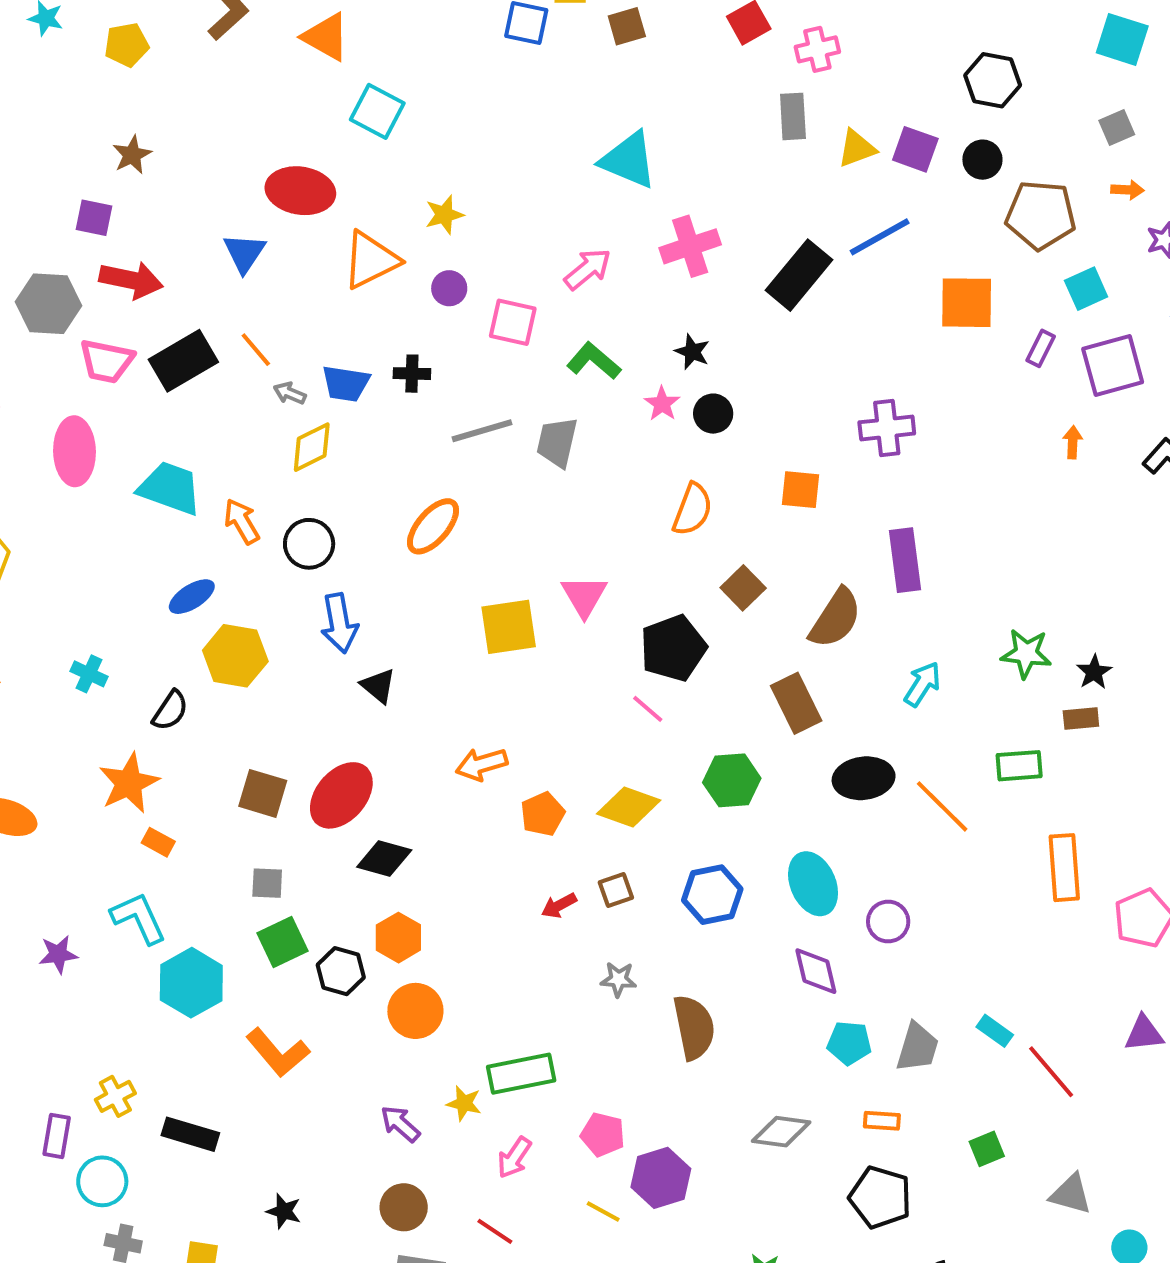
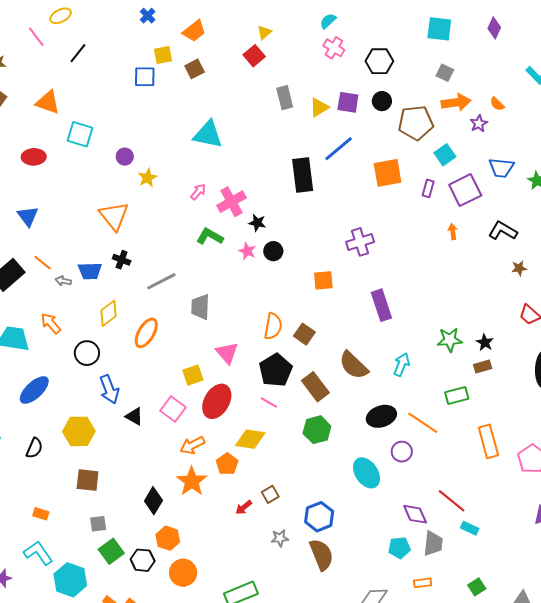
pink cross: (817, 49) -> (334, 48), moved, turned -35
gray square: (1117, 128) -> (445, 73), turned -30
orange arrow: (1127, 190) -> (456, 102), size x1.8
red ellipse: (300, 191) -> (34, 157), moved, size x0.7
yellow star: (444, 215) -> (148, 178), moved
pink cross: (690, 246) -> (231, 202), moved
orange triangle: (371, 260) -> (114, 216), moved, turned -32
pink arrow: (588, 269) -> (198, 192), size x0.7
black rectangle: (799, 275) -> (303, 175), turned -36
purple circle: (449, 288) -> (125, 157), moved
pink square: (513, 322) -> (173, 409), moved, turned 35
black cross: (412, 374) -> (122, 260), turned 30
gray trapezoid: (557, 442) -> (200, 307), moved
yellow diamond: (312, 447) -> (108, 313), moved
orange semicircle: (692, 509) -> (273, 326), moved
orange arrow: (242, 521) -> (51, 323), moved
blue ellipse: (192, 597) -> (34, 390), size x1.4
brown semicircle: (835, 618) -> (354, 365), moved, turned 112
yellow square: (509, 627) -> (193, 375), size x0.7
yellow hexagon: (235, 656) -> (79, 431), moved
brown rectangle: (796, 703) -> (315, 387), moved
orange star: (129, 783) -> (192, 481), moved
red ellipse: (341, 795) -> (217, 401), moved
yellow diamond: (629, 807) -> (250, 439), moved
black diamond: (384, 859) -> (153, 501), turned -64
blue hexagon: (712, 895) -> (319, 517), moved
purple circle: (888, 922) -> (402, 452), moved
purple diamond: (816, 971) -> (415, 514), moved
red line: (1051, 1072) -> (452, 501), moved

